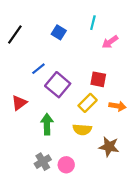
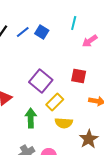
blue line: (38, 69) -> (23, 32), moved
yellow rectangle: (88, 103) -> (55, 102), moved
brown star: (109, 147) -> (89, 139), turned 30

